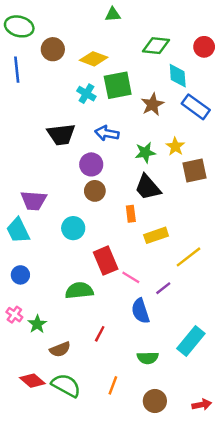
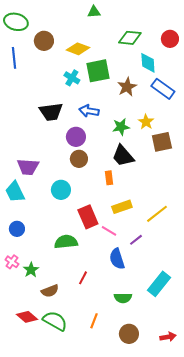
yellow rectangle: (156, 235) -> (122, 207), moved

